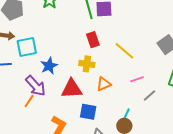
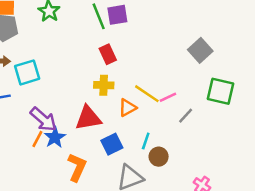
yellow line: (124, 51) -> (147, 94), moved
blue star: (49, 66) -> (55, 137), moved
blue square: (88, 112) -> (112, 144), turned -30
cyan line: (126, 115) -> (146, 141), moved

